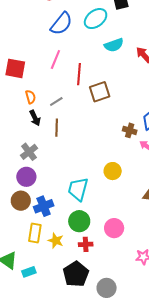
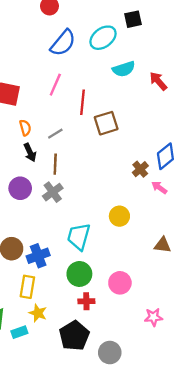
brown cross: (130, 130) -> (140, 169), turned 32
gray cross: (29, 152) -> (53, 192), moved
purple circle: (26, 177) -> (20, 188), moved
yellow star: (56, 241) -> (38, 313), moved

